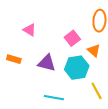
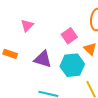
pink triangle: (30, 30) -> (27, 25), turned 40

